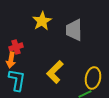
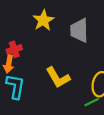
yellow L-shape: (55, 72) -> (58, 77), turned -75

